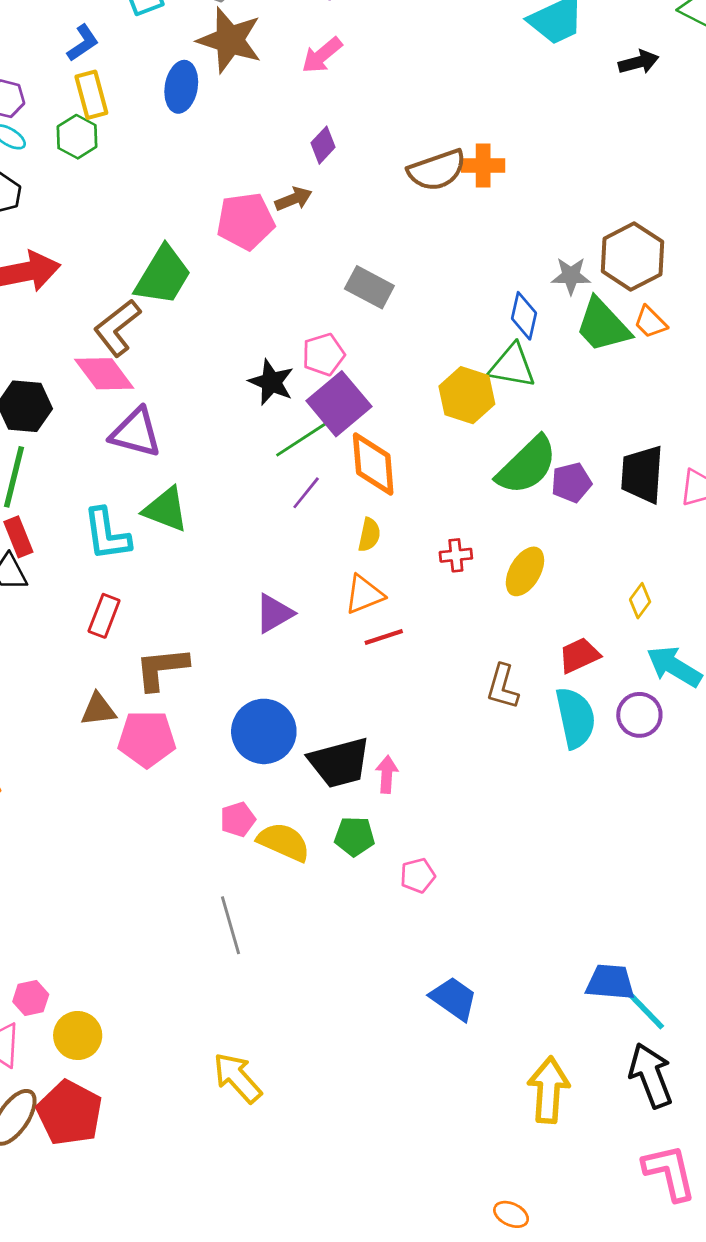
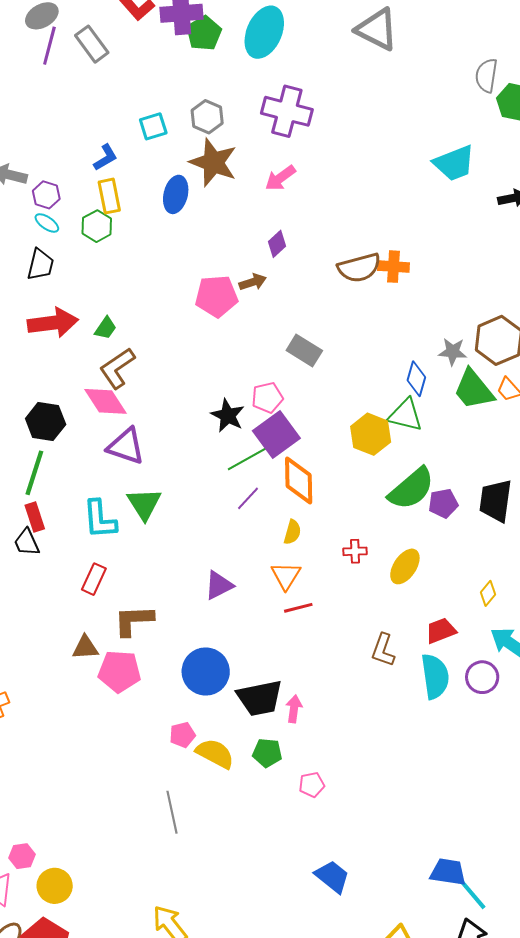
green trapezoid: (163, 276) -> (105, 328), moved, size x0.5
green triangle: (166, 509) -> (144, 504), turned 33
orange triangle: (364, 594) -> (286, 576), turned -40

